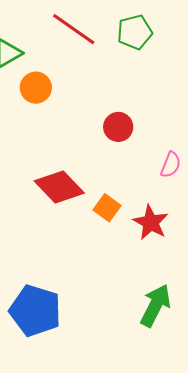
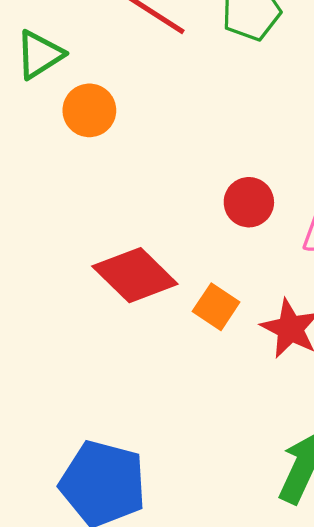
red circle: (118, 127) -> (249, 202), moved

